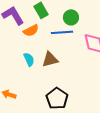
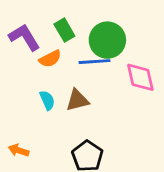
green circle: (71, 17) -> (107, 40), size x1.6

